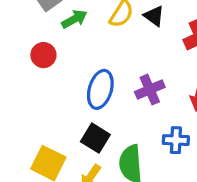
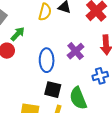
green arrow: (74, 19) -> (18, 34), moved

